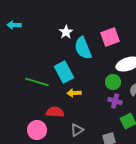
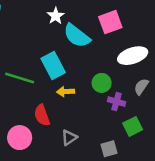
cyan semicircle: (83, 48) -> (77, 36), turned -30
green circle: (113, 82) -> (102, 83), moved
red semicircle: (55, 112) -> (42, 115), turned -114

